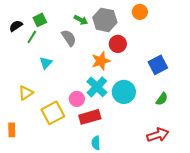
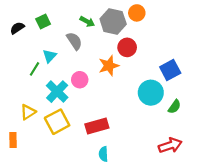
orange circle: (140, 12) -> (137, 13), moved
green line: (32, 37) -> (34, 69), moved
cyan triangle: (46, 63) -> (50, 56), moved
cyan cross: (97, 87) -> (57, 92), moved
cyan circle: (124, 92) -> (151, 93), moved
yellow triangle: (26, 93) -> (28, 112), moved
pink circle: (77, 99) -> (80, 80), moved

